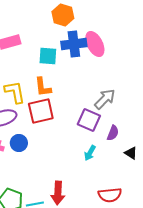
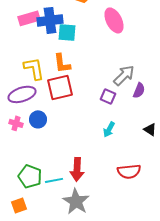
blue cross: (74, 44) -> (50, 20), moved
purple square: (89, 120) -> (108, 96), size x0.7
purple semicircle: (113, 133) -> (139, 90), moved

